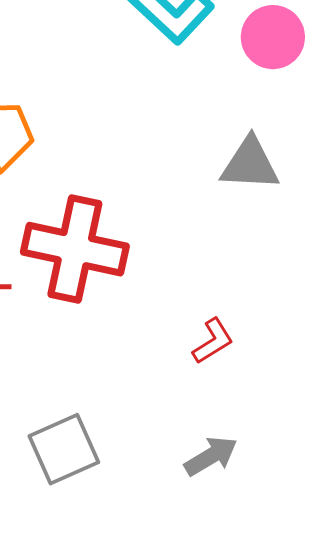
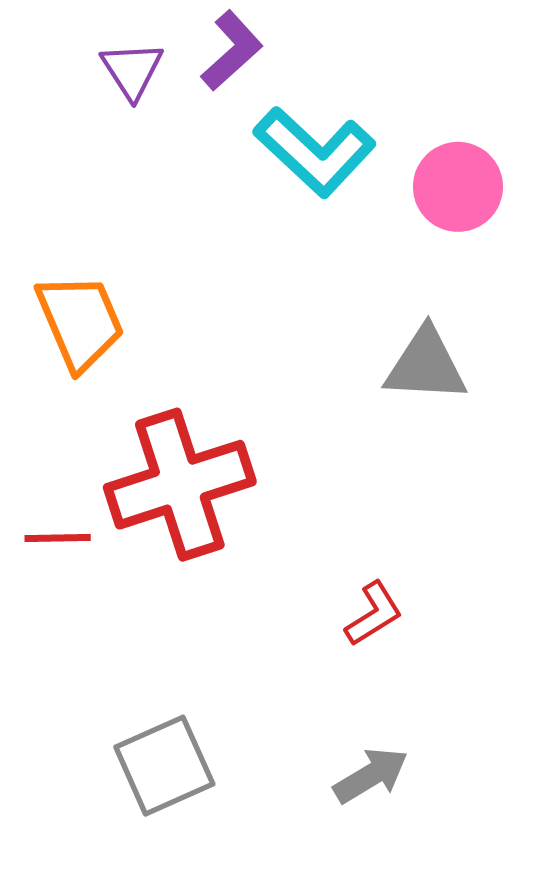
red cross: (75, 249) -> (180, 485), turned -30

